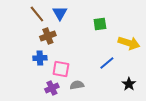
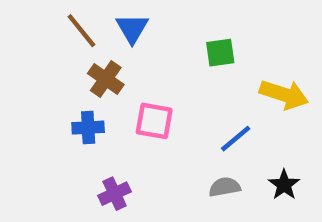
brown cross: (48, 36) -> (106, 79), turned -35
pink square: (61, 69) -> (154, 121), moved
gray semicircle: (77, 85) -> (225, 187), moved

